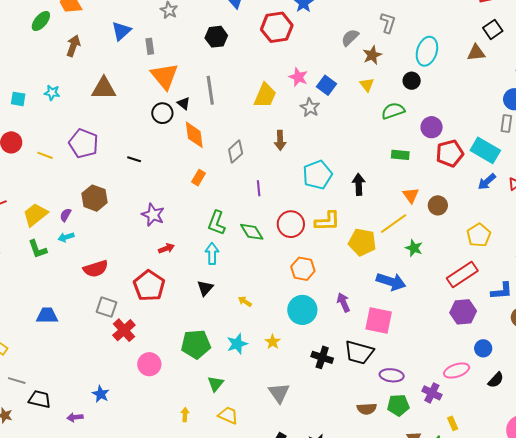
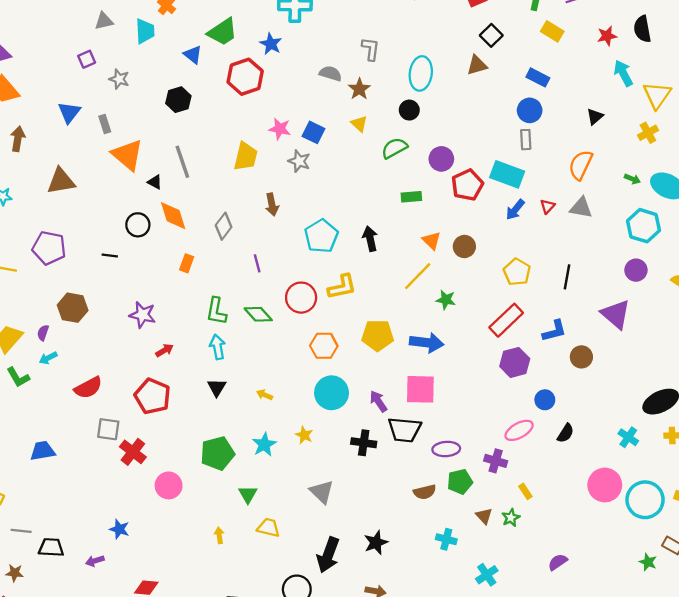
gray semicircle: (350, 38) -> (331, 73), turned 72
black circle: (162, 113) -> (138, 225), moved
yellow pentagon: (362, 242) -> (378, 335), moved
purple arrow: (343, 302) -> (378, 401), moved

